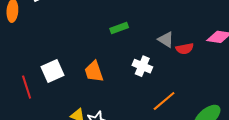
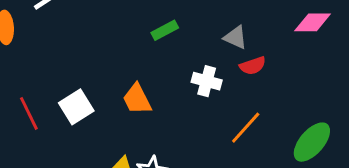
red semicircle: (185, 49) -> (253, 66), moved
red line: (27, 87) -> (29, 113), moved

